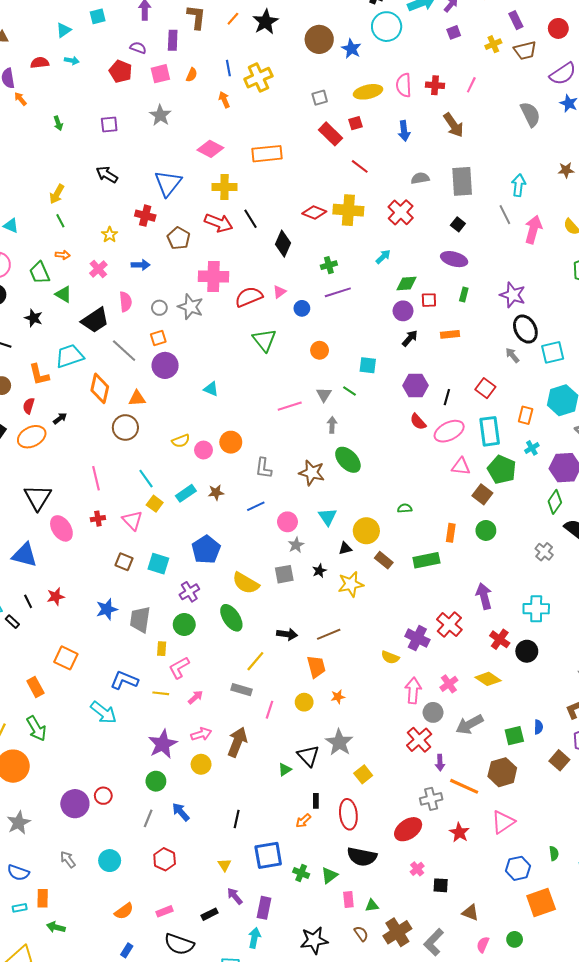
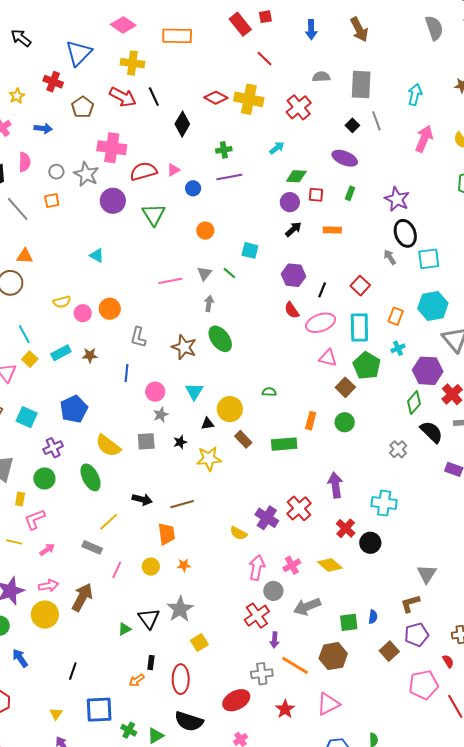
gray line: (505, 215) -> (376, 121), moved
purple circle: (165, 365) -> (113, 201), moved
blue line: (256, 506) -> (127, 373), turned -66
yellow circle: (201, 764) -> (45, 615), size x1.4

